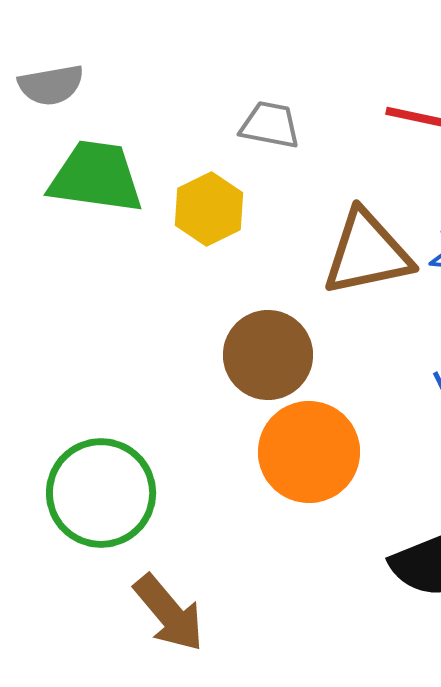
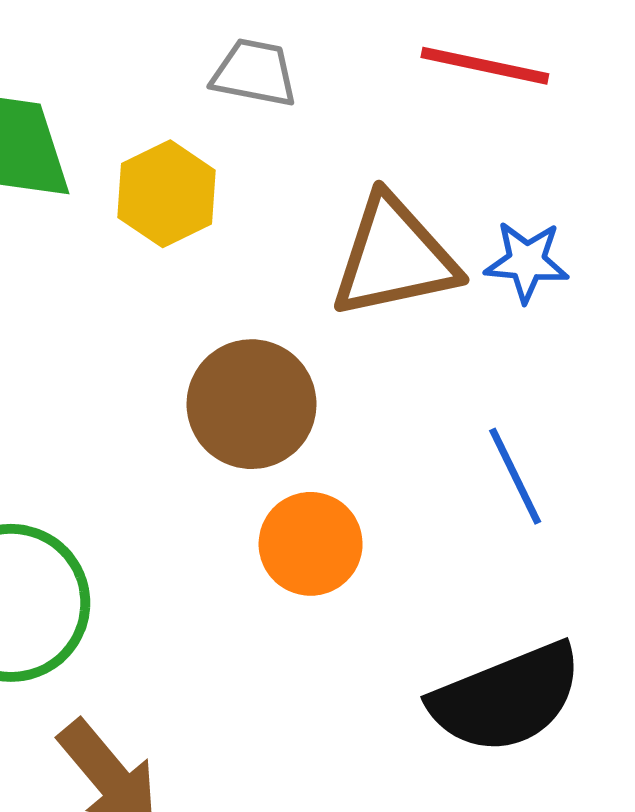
orange circle: (309, 452) -> (311, 544), size x0.7

